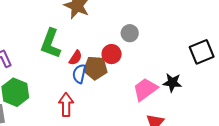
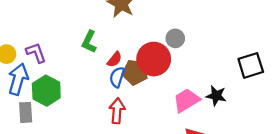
green L-shape: (51, 43) -> (89, 42), size x0.7
red circle: (112, 54) -> (154, 59), size x1.6
red arrow: (66, 105) -> (117, 111), moved

